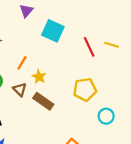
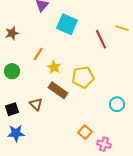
yellow line: (111, 45) -> (122, 28), moved
brown triangle: (20, 90) -> (36, 104), moved
yellow pentagon: (85, 90) -> (83, 77), moved

